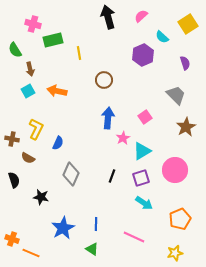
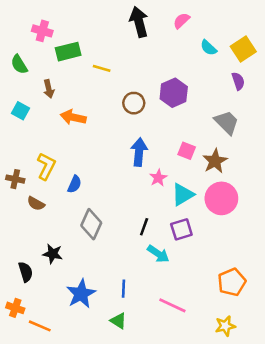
yellow square: (188, 24) -> (243, 49), moved
yellow line: (79, 53) -> (102, 68), turned -64
purple hexagon: (143, 55) -> (174, 93), moved
brown arrow: (30, 69) -> (49, 89), moved
cyan square: (28, 91) -> (20, 111), moved, turned -32
pink square: (145, 117) -> (187, 151), turned -32
brown star: (186, 127) -> (215, 161), moved
pink circle: (175, 170) -> (221, 198), moved
black semicircle: (14, 180) -> (26, 272), moved
cyan arrow: (144, 203) -> (158, 254), moved

